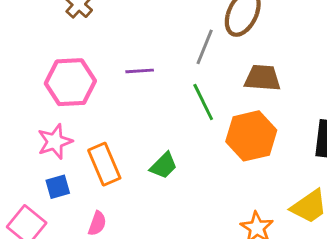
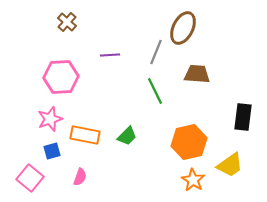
purple line: (140, 71) -> (110, 55), moved
orange hexagon: (251, 136) -> (189, 142), moved
orange rectangle: (104, 164) -> (85, 135), turned -56

